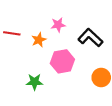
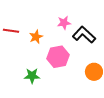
pink star: (58, 25) -> (64, 23), moved

